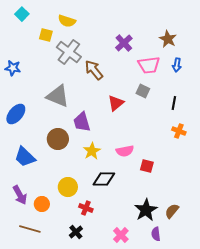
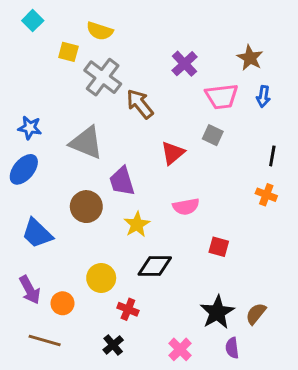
blue star: (13, 68) -> (30, 128), moved
black line: (174, 103) -> (272, 156), moved
pink semicircle: (125, 151) -> (186, 207), moved

